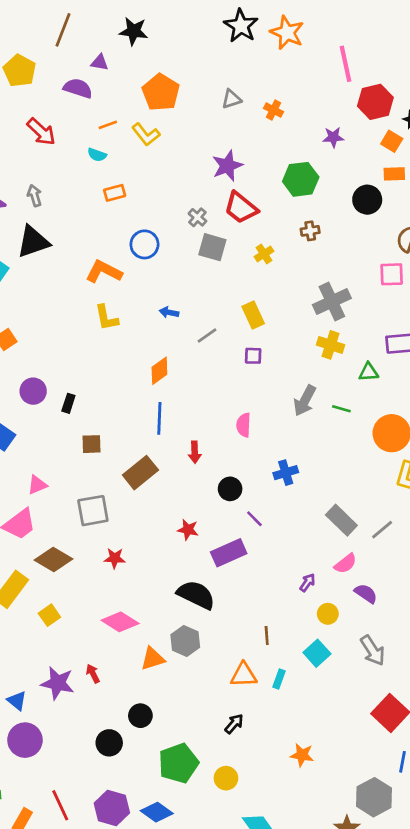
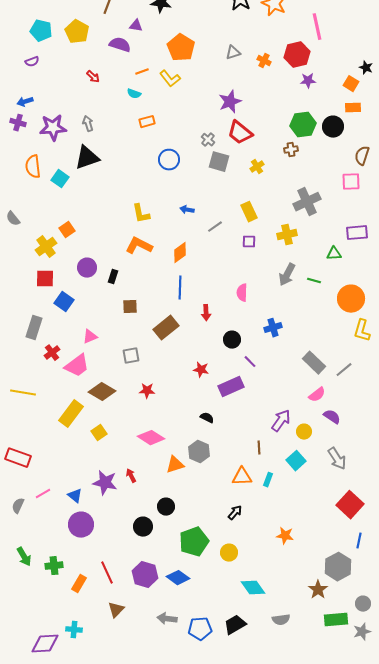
red hexagon: (375, 102) -> (297, 55), moved
red arrow: (41, 132) -> (93, 77), size x0.6
green hexagon: (301, 179) -> (303, 125), moved
orange L-shape: (104, 272) -> (139, 246), moved
yellow cross: (331, 345) -> (287, 235), moved, turned -30
gray square: (93, 511) -> (131, 356), size x0.7
purple arrow: (307, 583) -> (281, 421), moved, size x1.6
black semicircle: (196, 595) -> (207, 418), size x0.5

